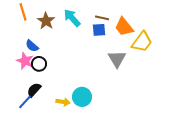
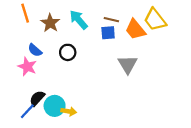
yellow trapezoid: (142, 42) -> (155, 20), moved, turned 105
black circle: (39, 64) -> (68, 52), moved
cyan circle: (82, 97) -> (55, 106), moved

